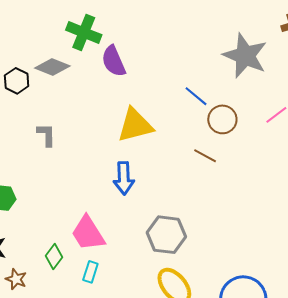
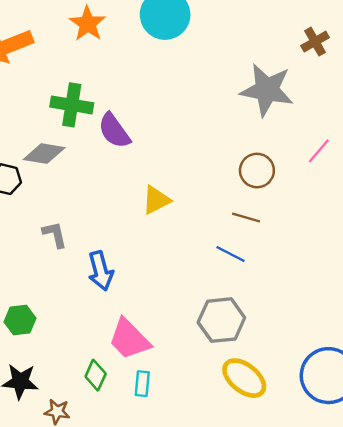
blue line: (196, 96) -> (230, 254), moved
yellow triangle: (135, 125) -> (156, 200), size x0.7
blue arrow: (124, 178) -> (101, 271), moved

